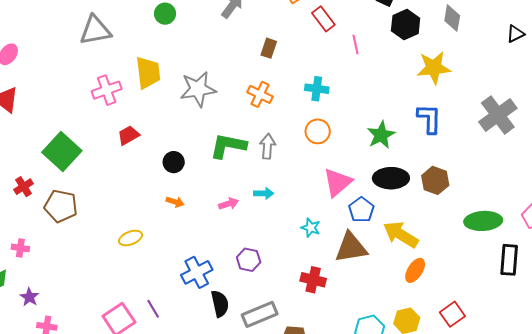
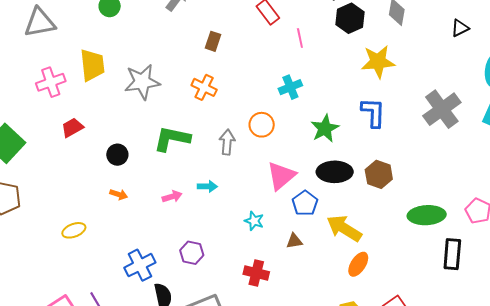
cyan cross: (317, 89) -> (290, 87), moved, turned -30
gray arrow: (268, 146) -> (227, 142), moved
brown triangle: (351, 248) -> (294, 241), size x0.5

